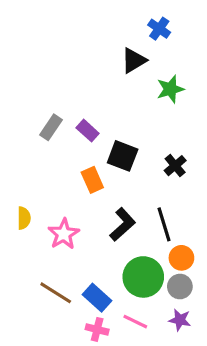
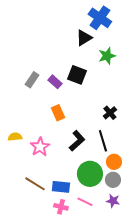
blue cross: (159, 29) -> (100, 18), size x1.6
black square: (123, 156) -> (77, 75), moved
black cross: (175, 166) -> (110, 113), moved
yellow semicircle: (24, 218) -> (15, 137), turned -96
blue rectangle: (97, 298) -> (61, 187), turned -36

